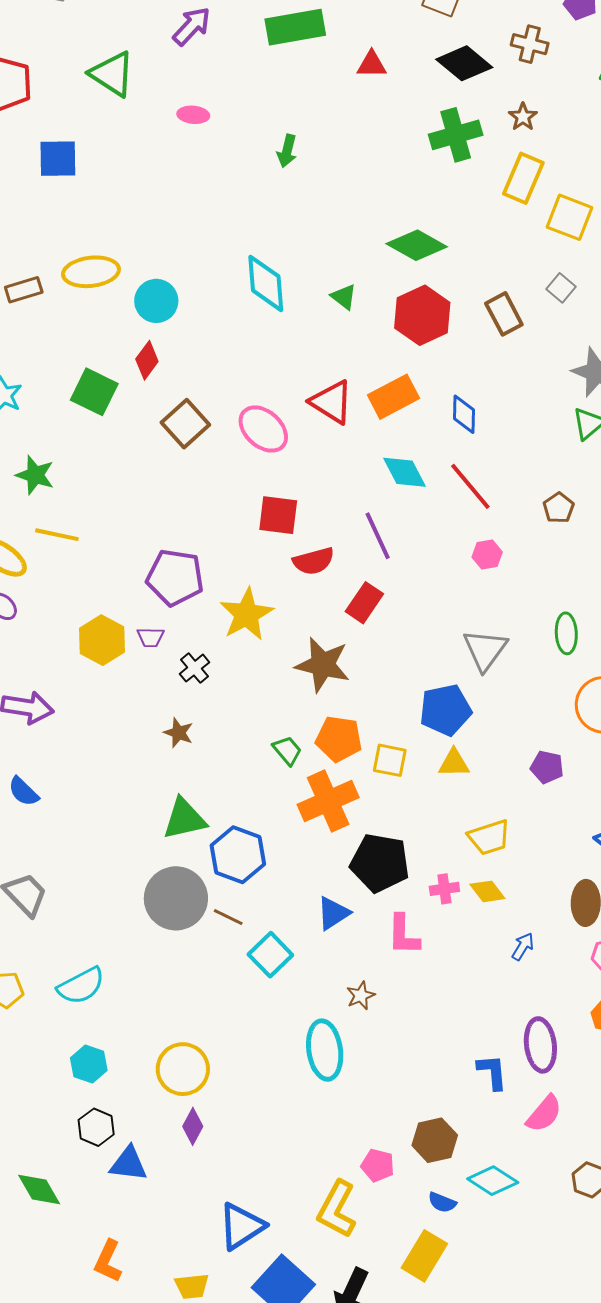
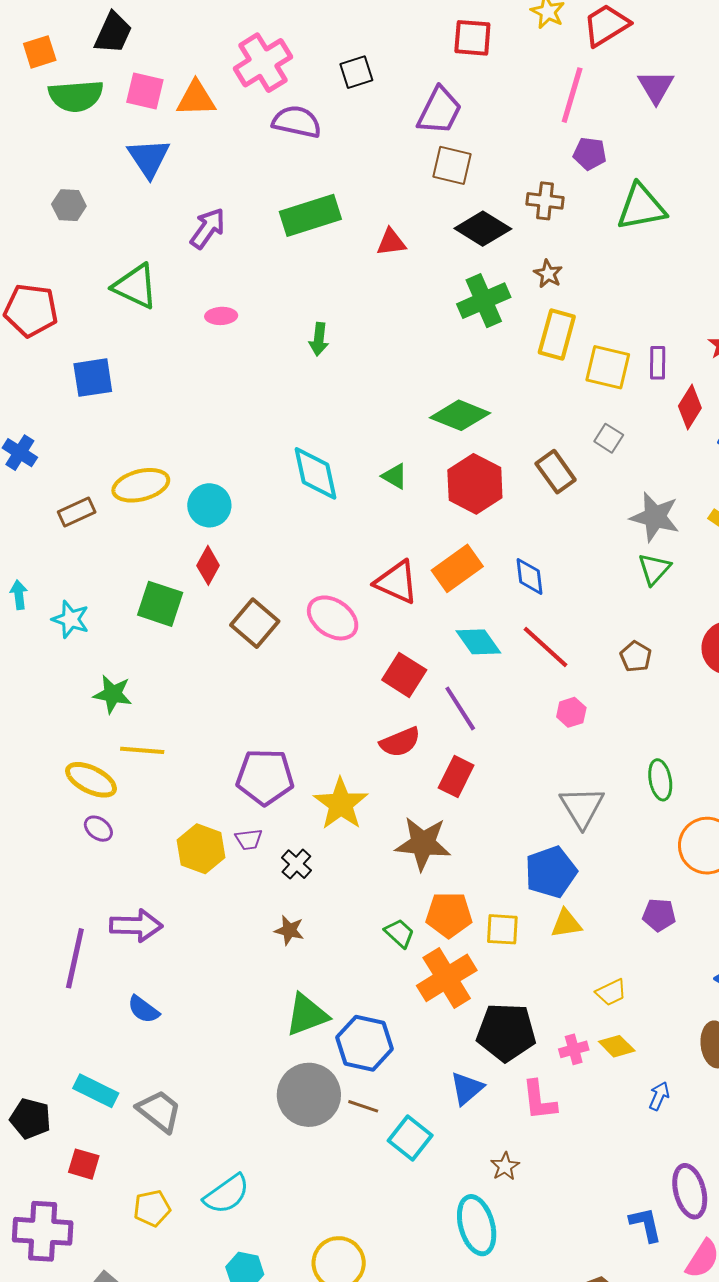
red square: (278, 515) -> (404, 675), moved, turned 33
yellow trapezoid: (489, 837) -> (611, 992), size x0.7

